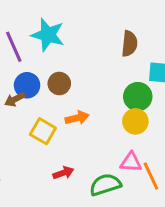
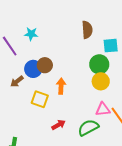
cyan star: (48, 35) -> (31, 34), size x0.6
blue circle: (27, 85) -> (33, 69), moved
orange arrow: (77, 118) -> (61, 86), turned -63

